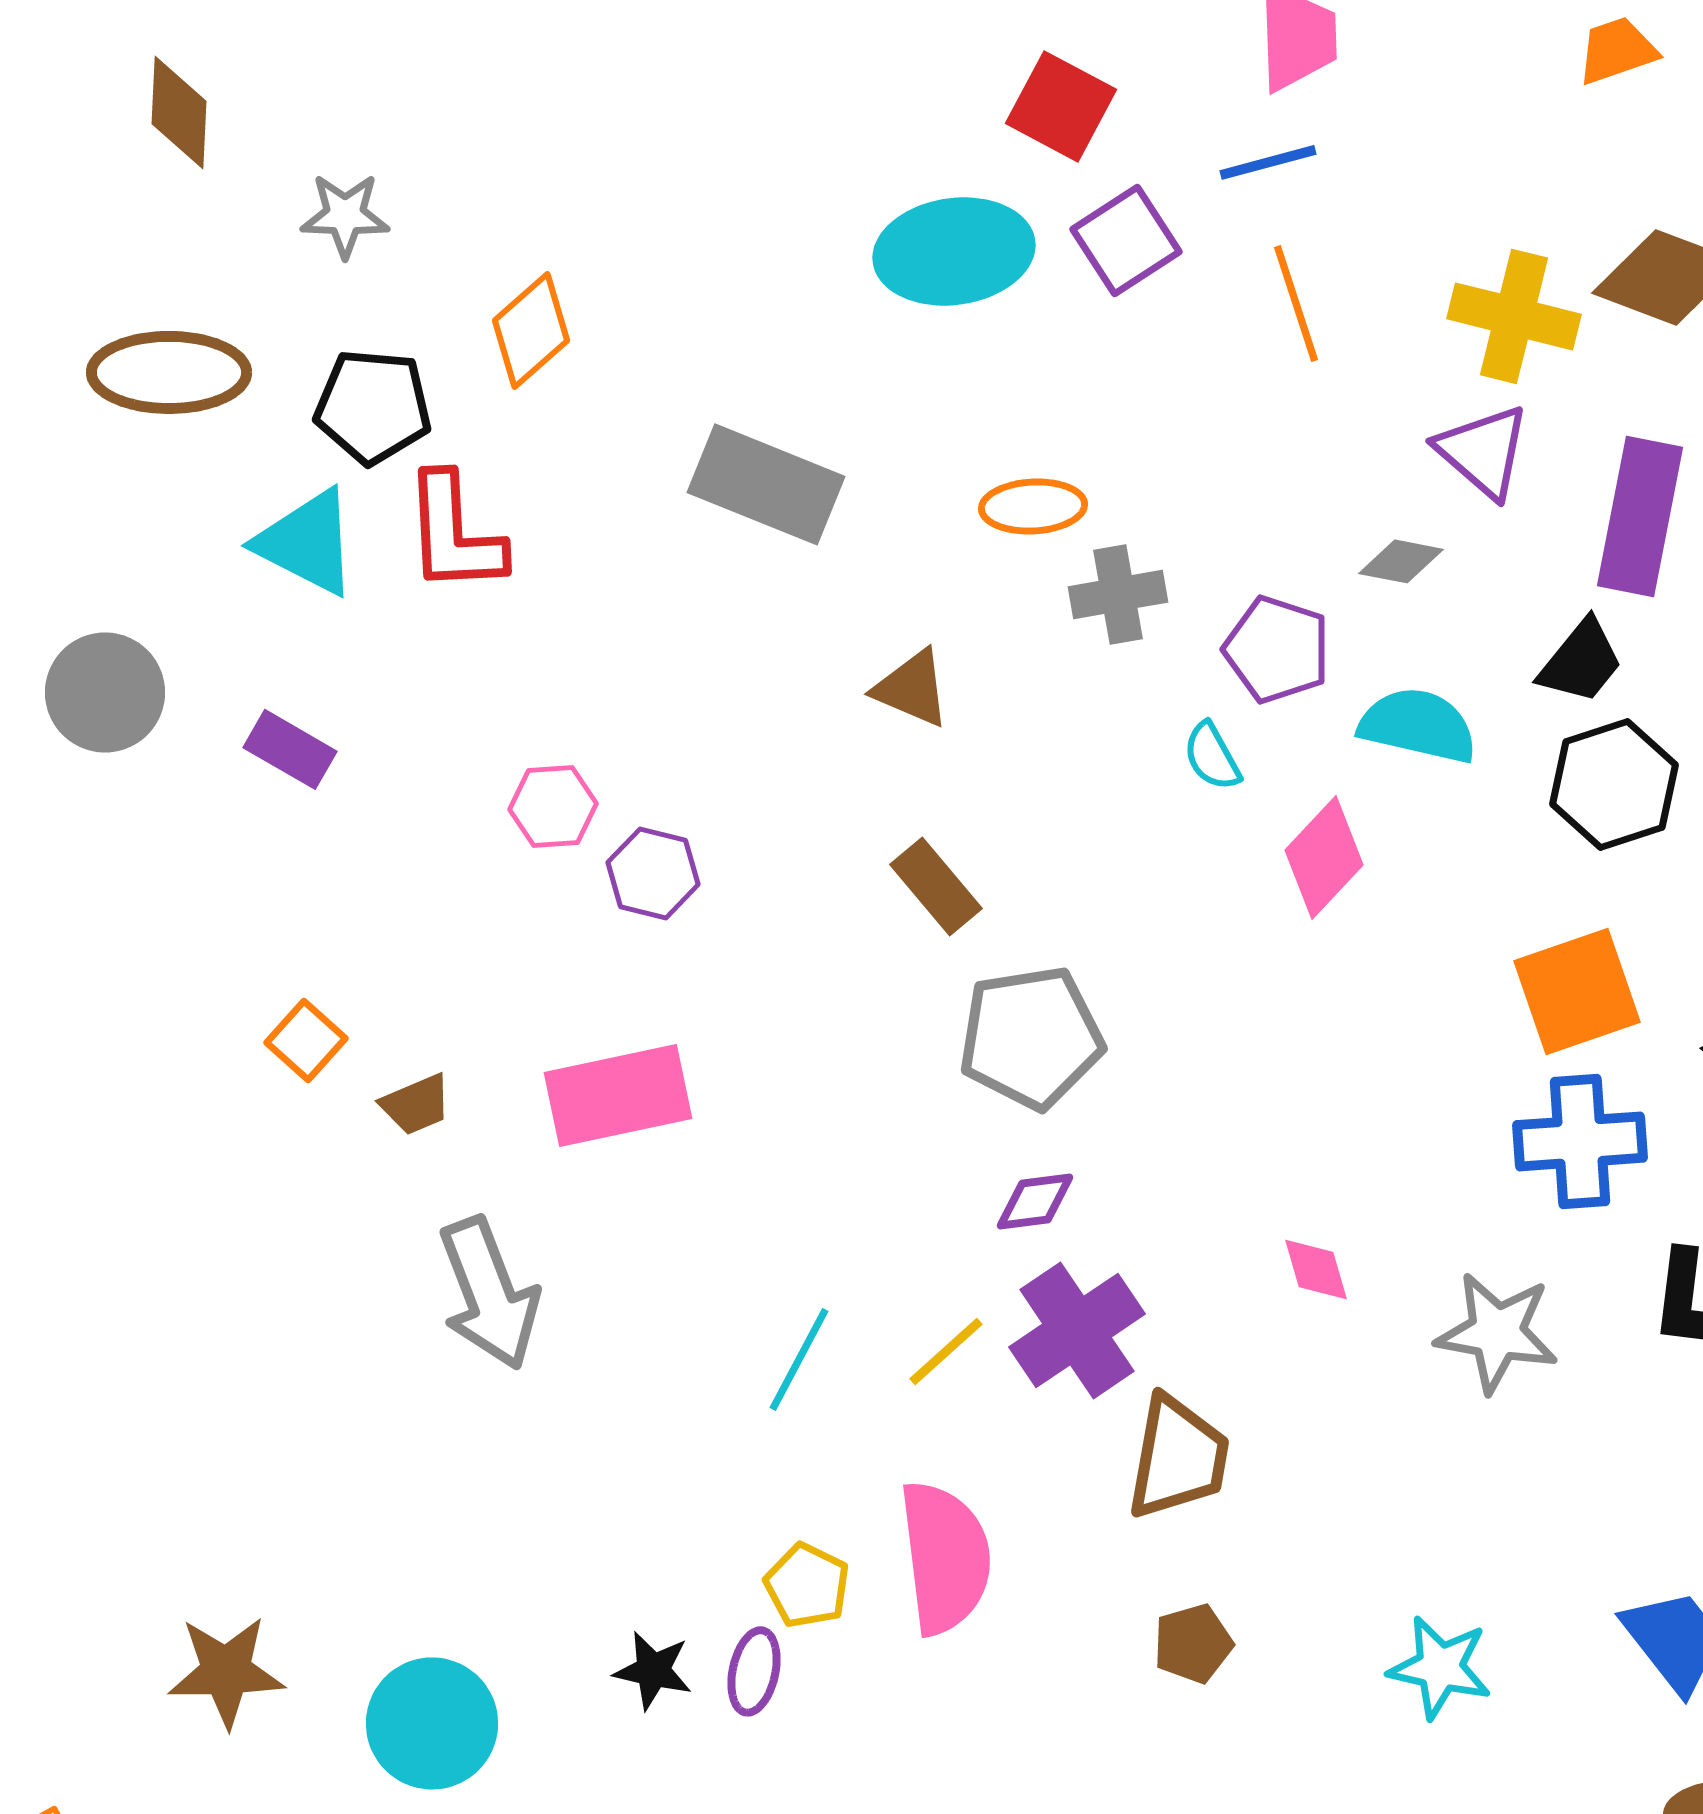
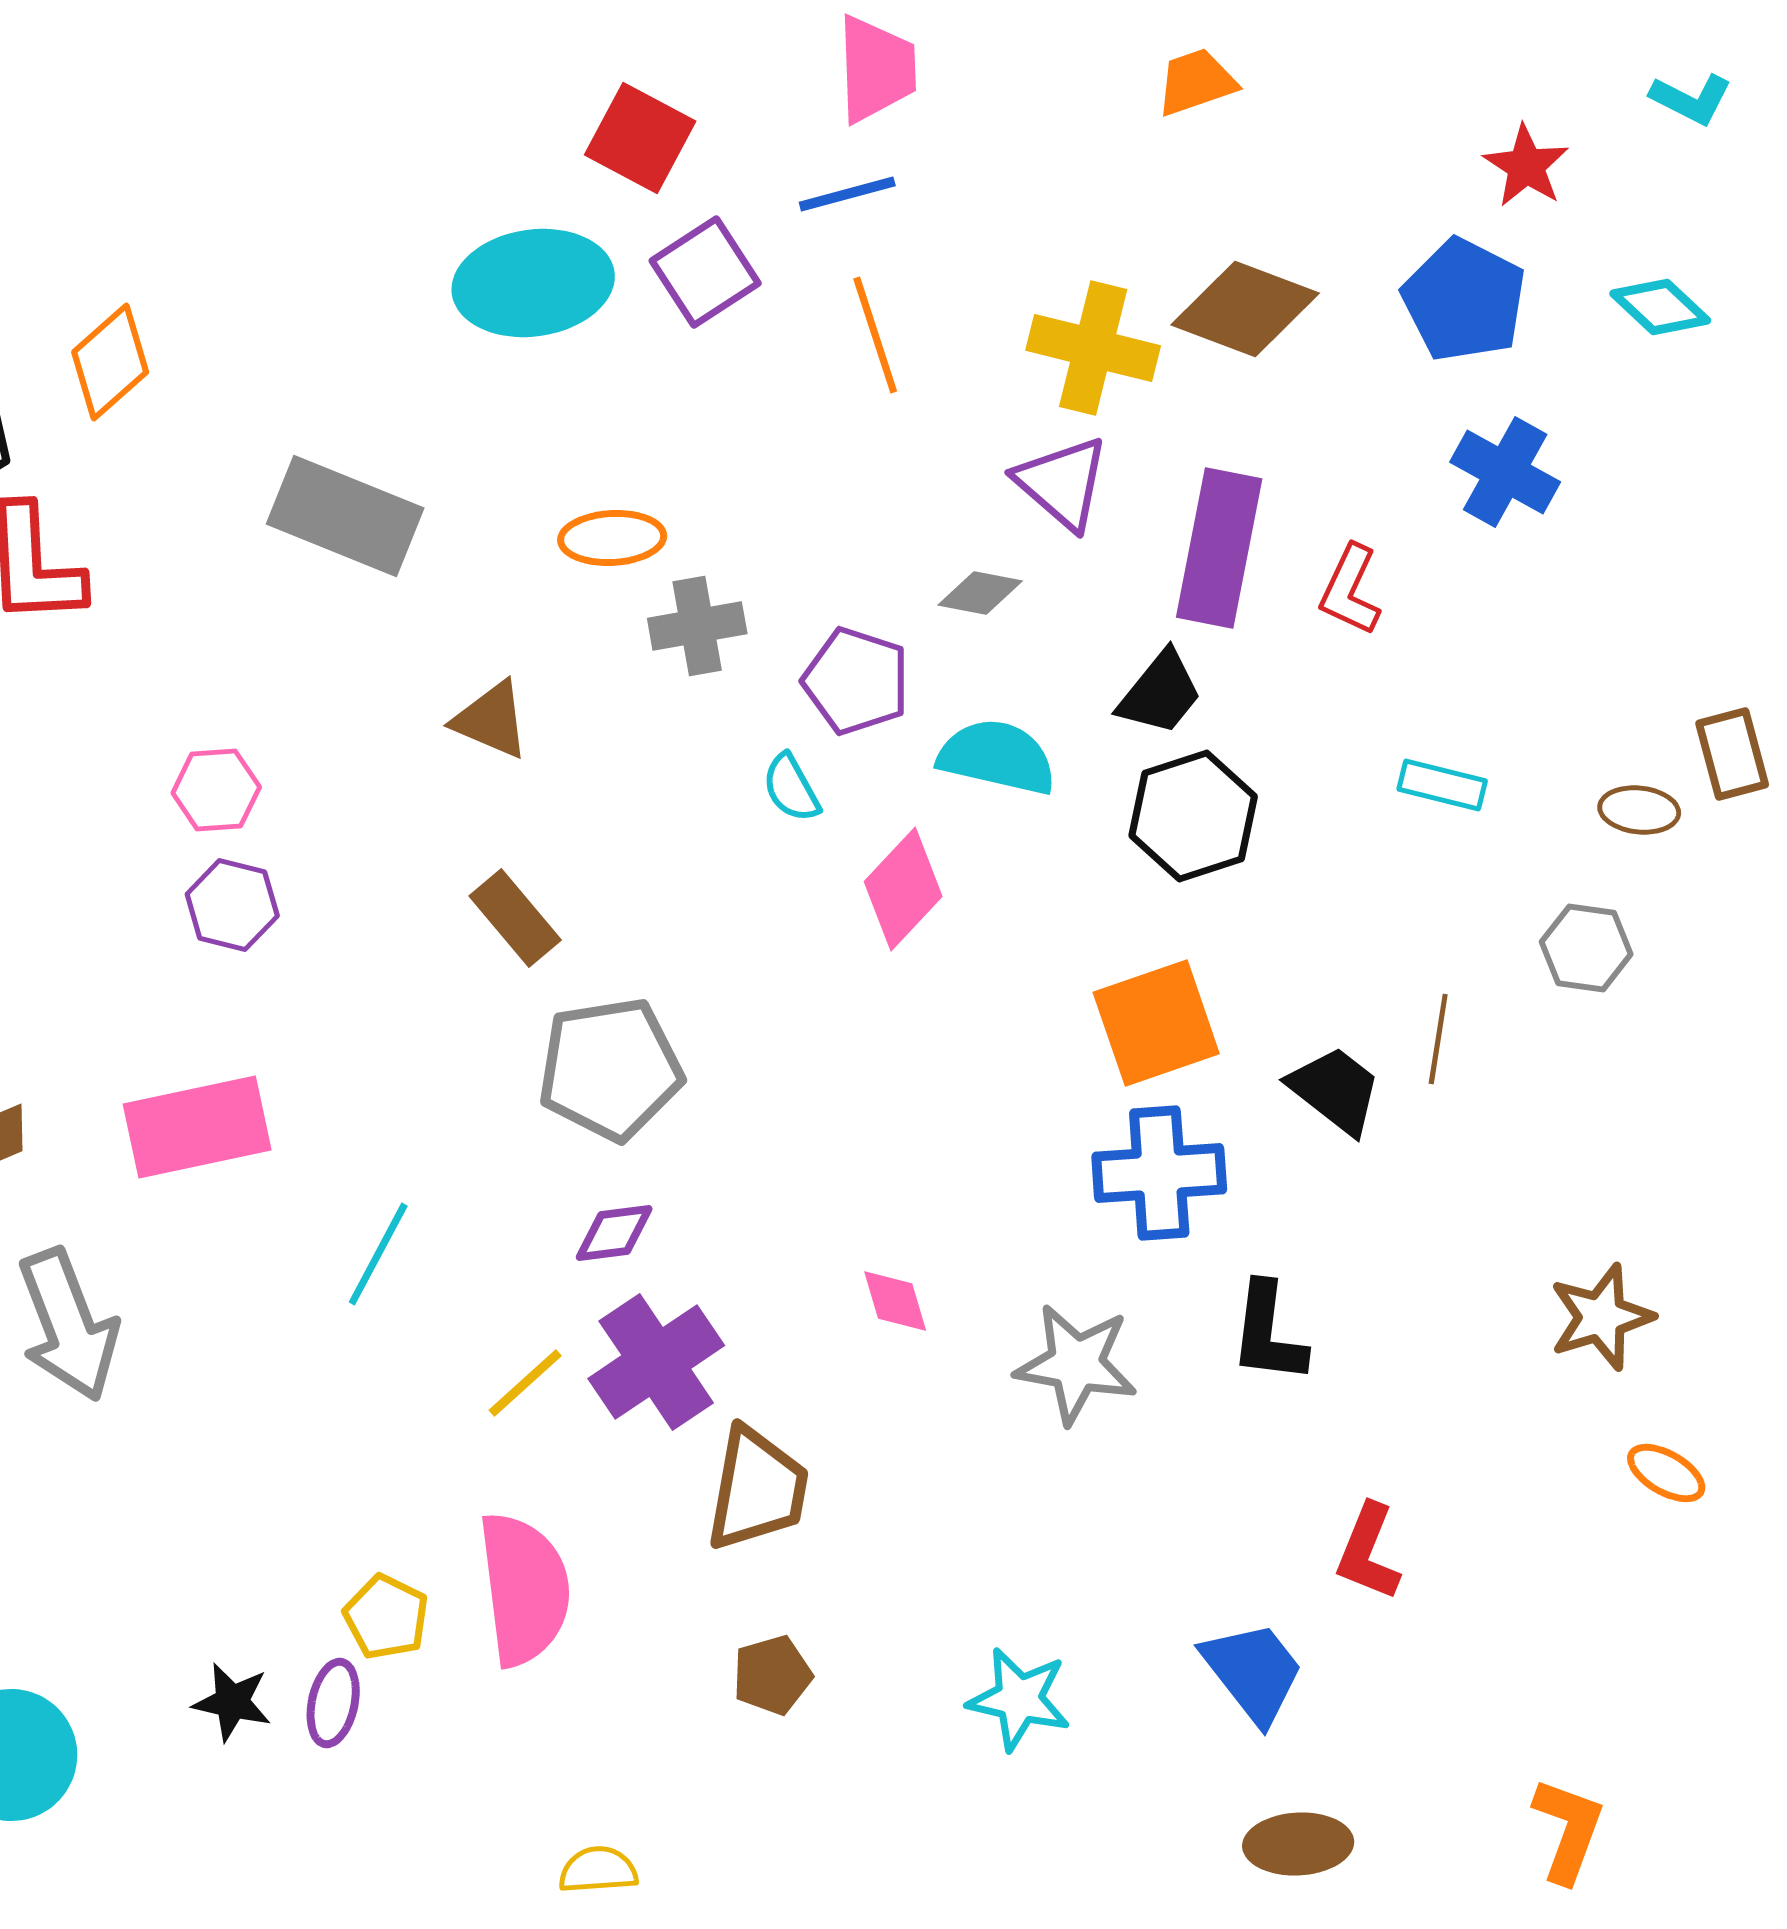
pink hexagon: (553, 806) -> (216, 790), moved
cyan line: (799, 1359) -> (378, 1254), moved

